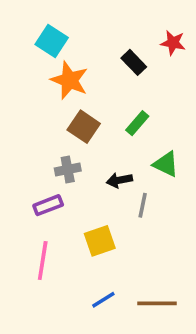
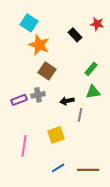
green rectangle: (137, 123) -> (91, 69), moved
green triangle: (166, 164) -> (93, 92), turned -35
purple rectangle: (48, 205) -> (19, 100), moved

